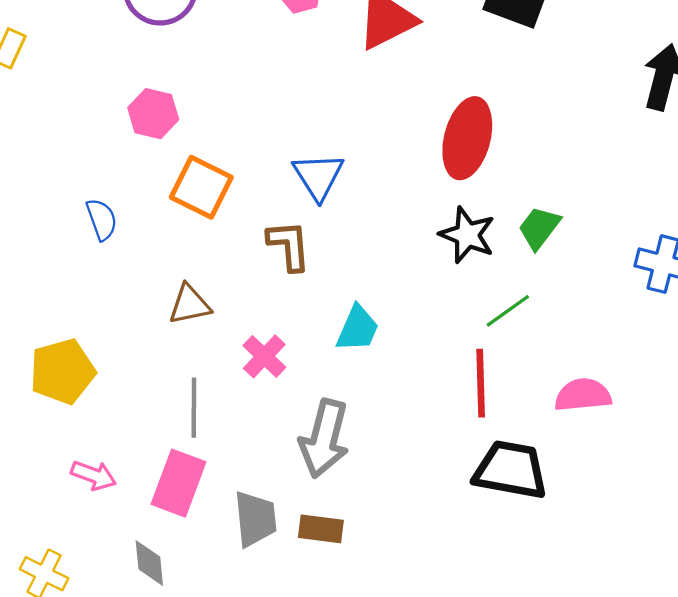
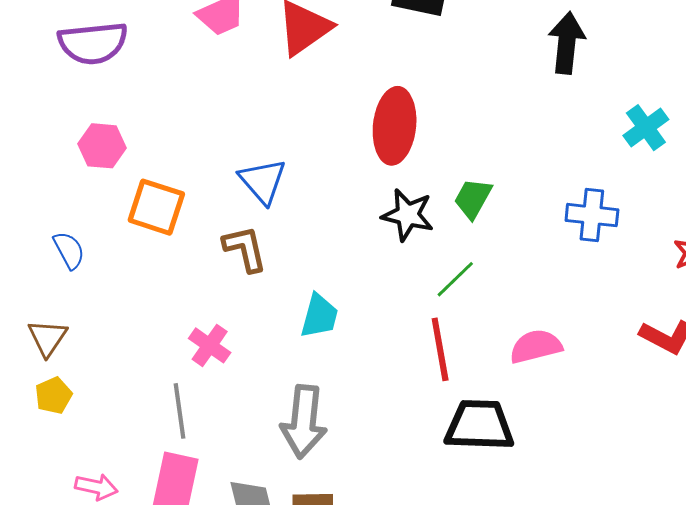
brown triangle: (190, 305) -> (47, 338), moved, turned -36
pink cross: (264, 356) -> (210, 345), moved
yellow pentagon: (62, 371) -> (54, 395), size x0.6

